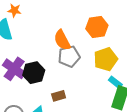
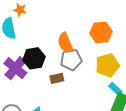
black hexagon: (34, 73) -> (34, 58), moved
brown rectangle: (59, 96) -> (57, 78), moved

